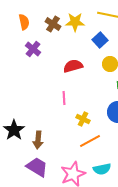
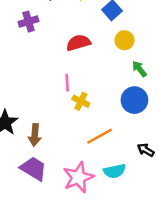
purple cross: (33, 49) -> (28, 22), turned 35
yellow cross: (83, 119) -> (81, 101), moved

